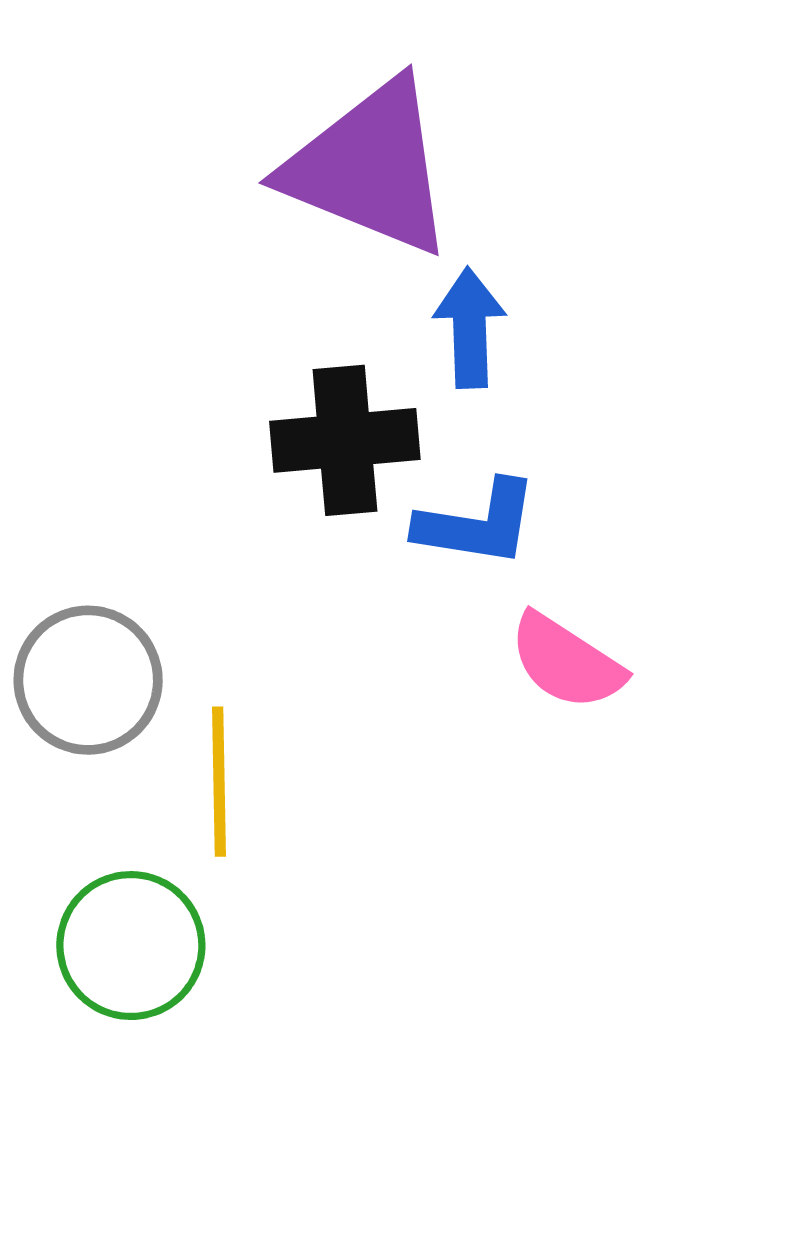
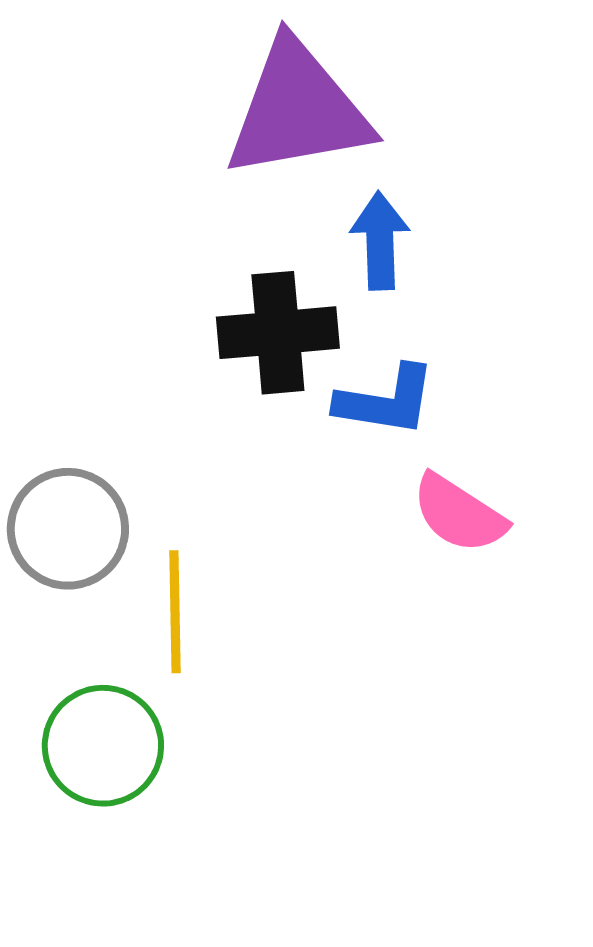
purple triangle: (369, 168) -> (298, 110), turned -32

